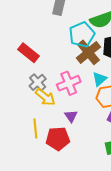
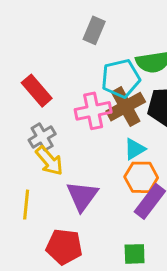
pink cross: (69, 83) -> (93, 111), moved
purple triangle: (71, 116) -> (82, 196), size x1.6
red pentagon: (58, 139) -> (64, 247), moved

